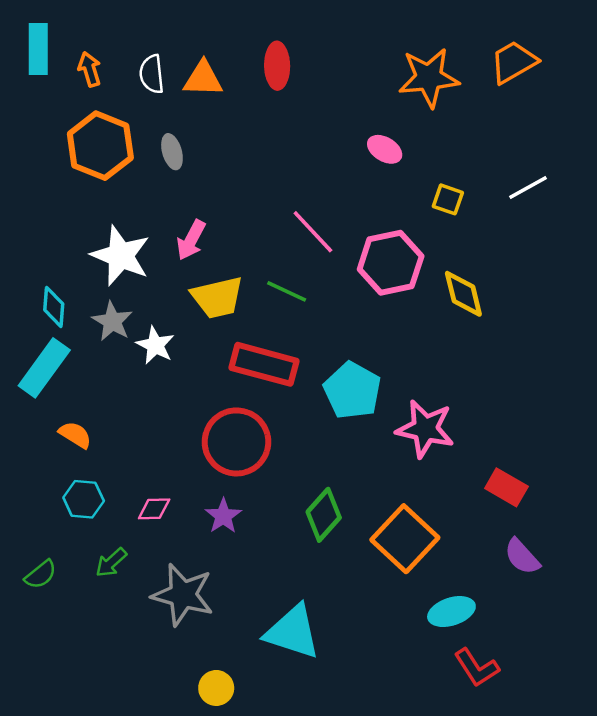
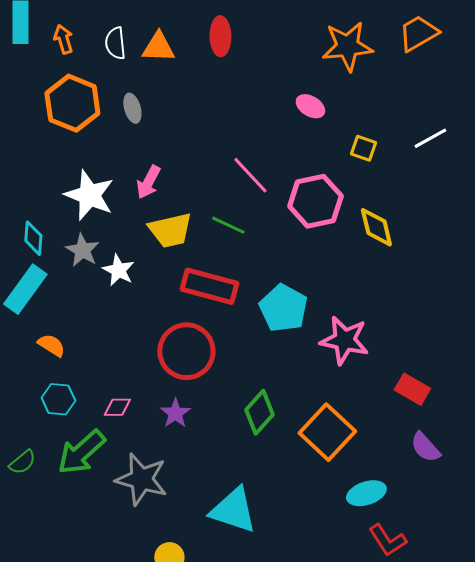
green arrow: (111, 563) -> (81, 452), size x1.8

